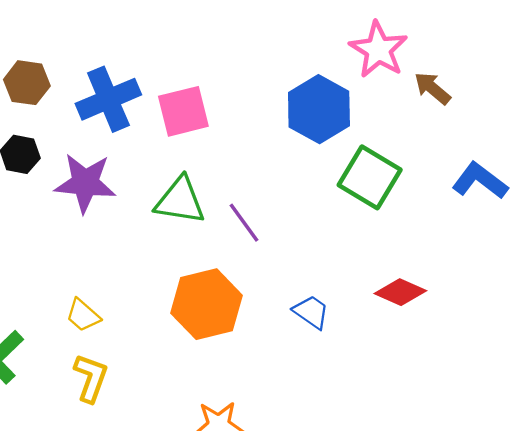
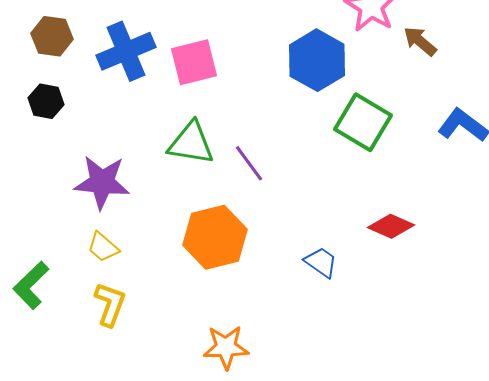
purple star: (85, 183) -> (102, 182), moved
blue trapezoid: (311, 312) -> (321, 262), moved

